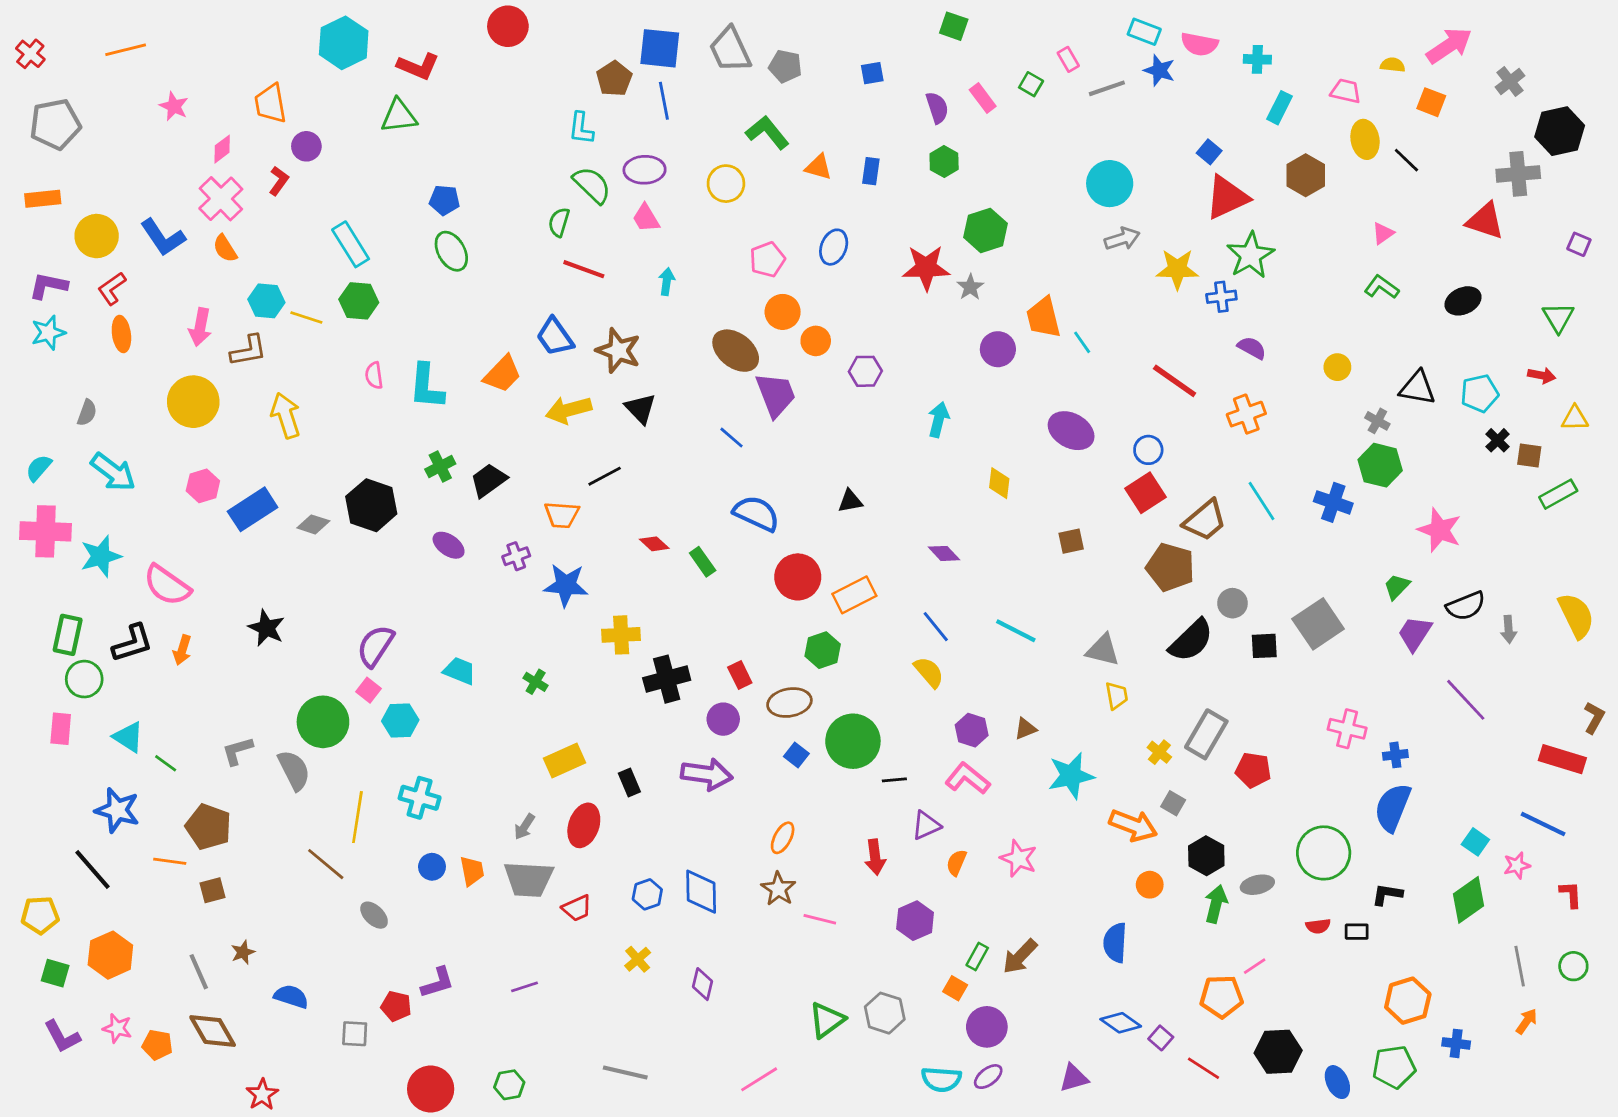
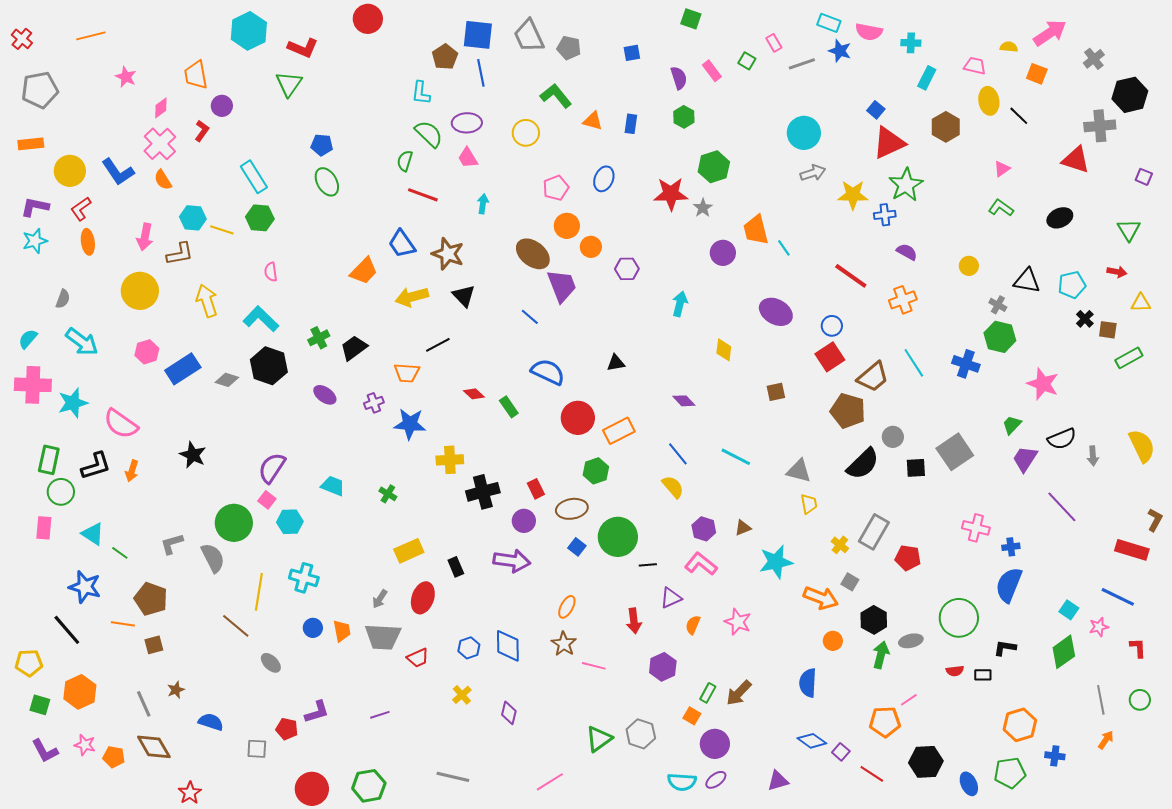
green triangle: (399, 116) -> (289, 84), turned -48
cyan L-shape: (426, 386) -> (261, 319), moved, turned 129
green hexagon: (509, 1085) -> (369, 786), size x1.5

